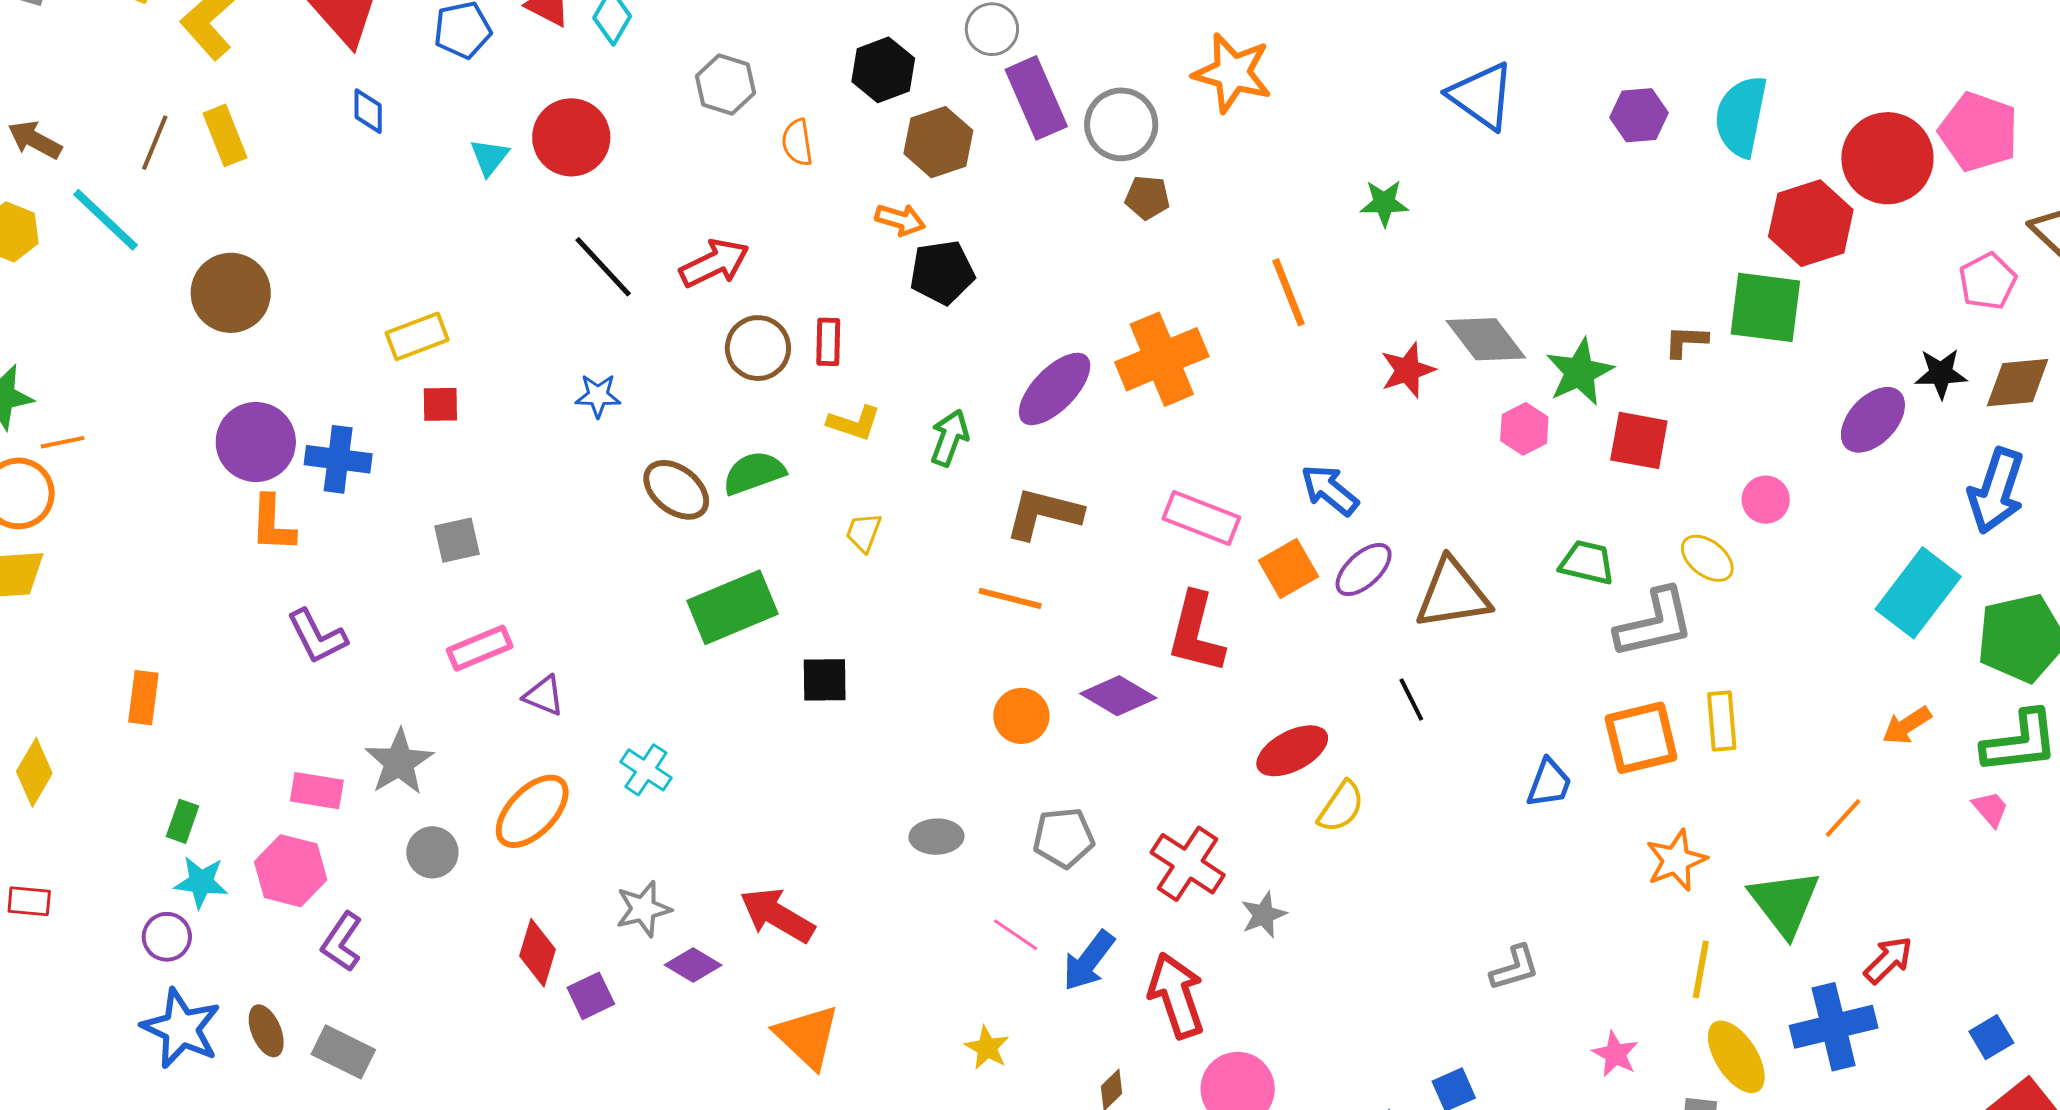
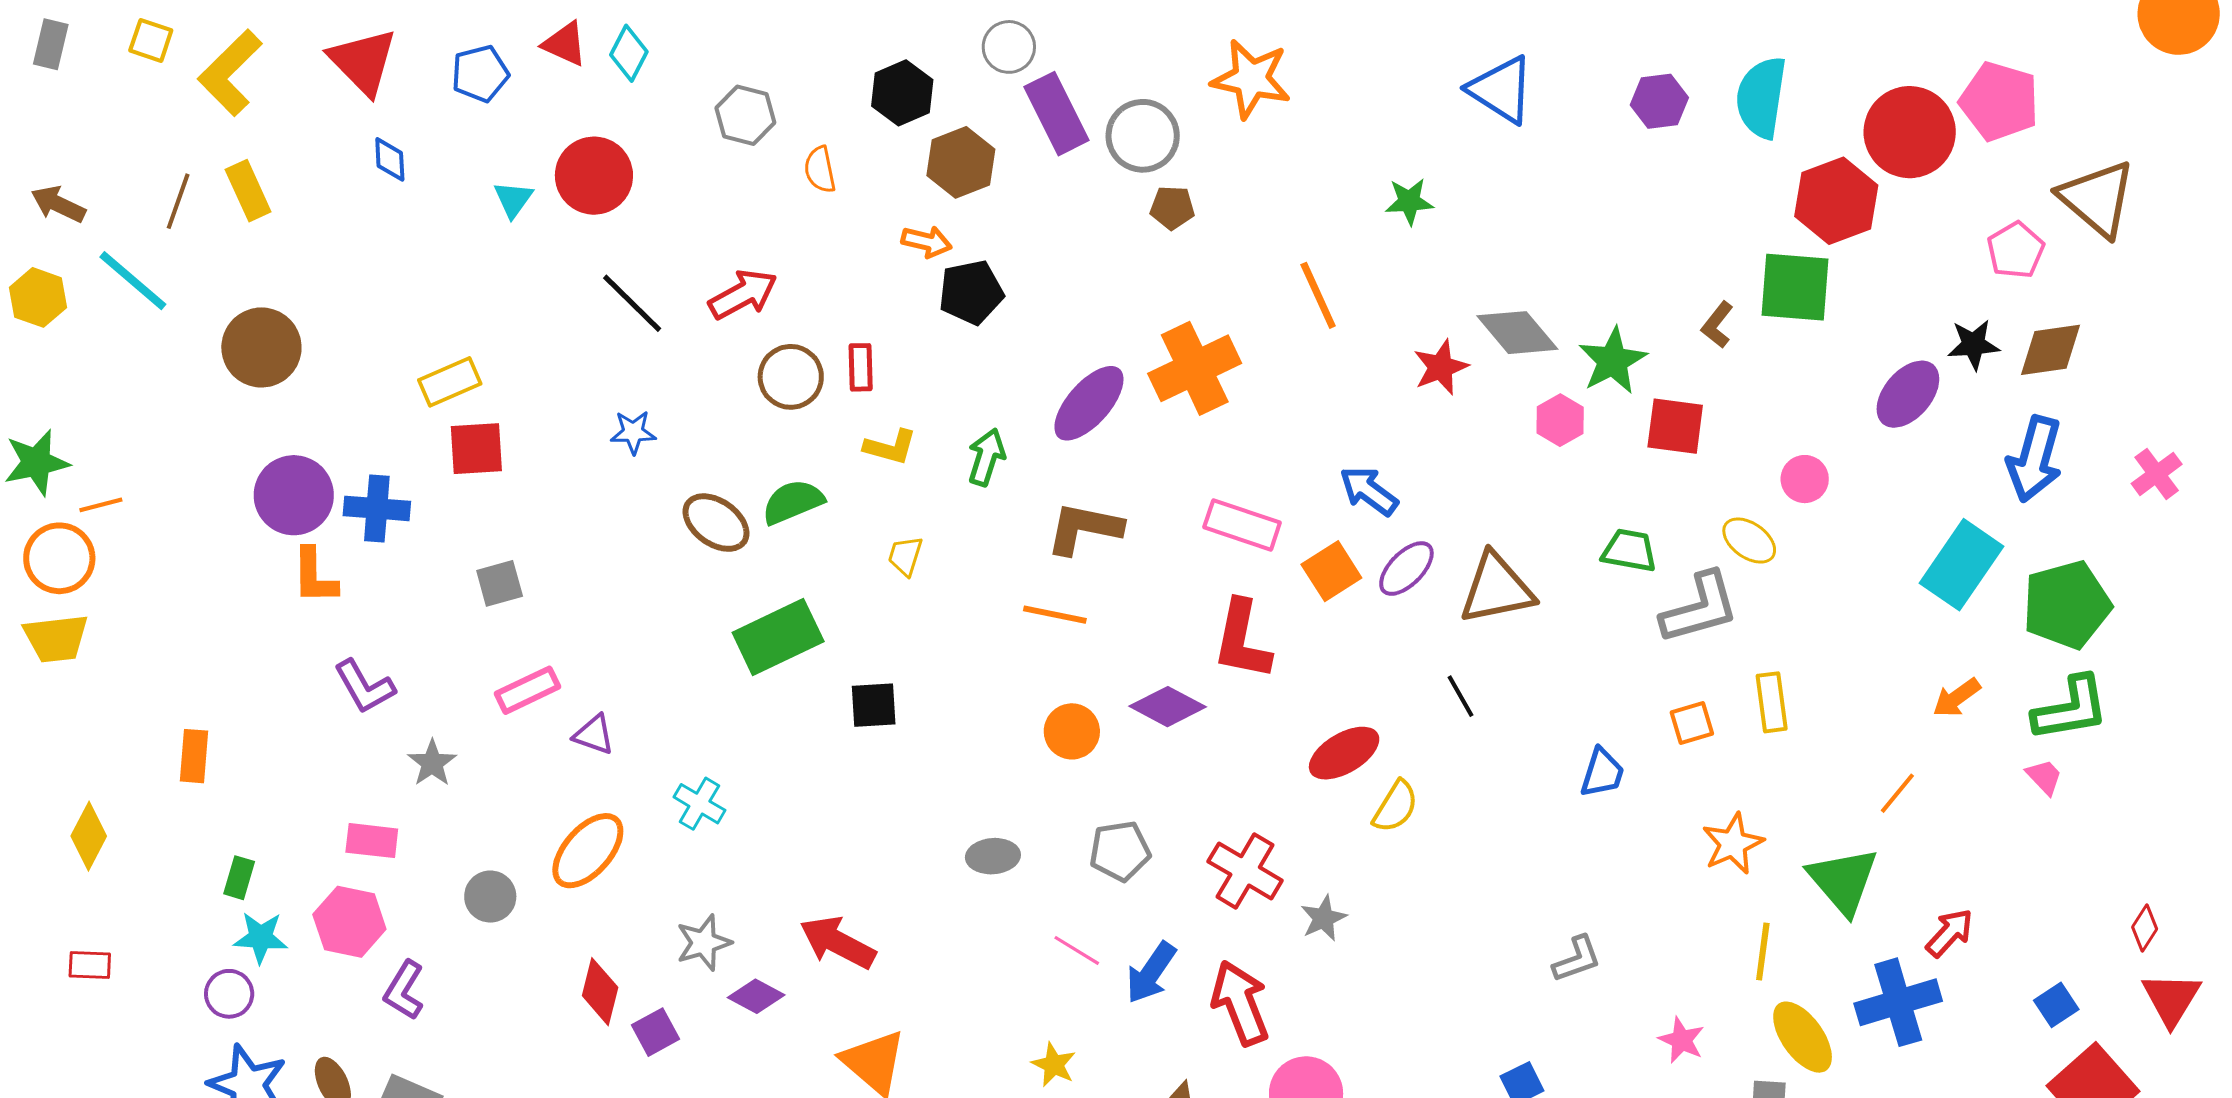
brown L-shape: (1686, 341) -> (1717, 325), turned -51
red square: (440, 404) -> (476, 449), size x1.5
orange square: (1641, 738) -> (1692, 723), size x0.6
gray star: (399, 762) -> (432, 763), moved, size x0.7

